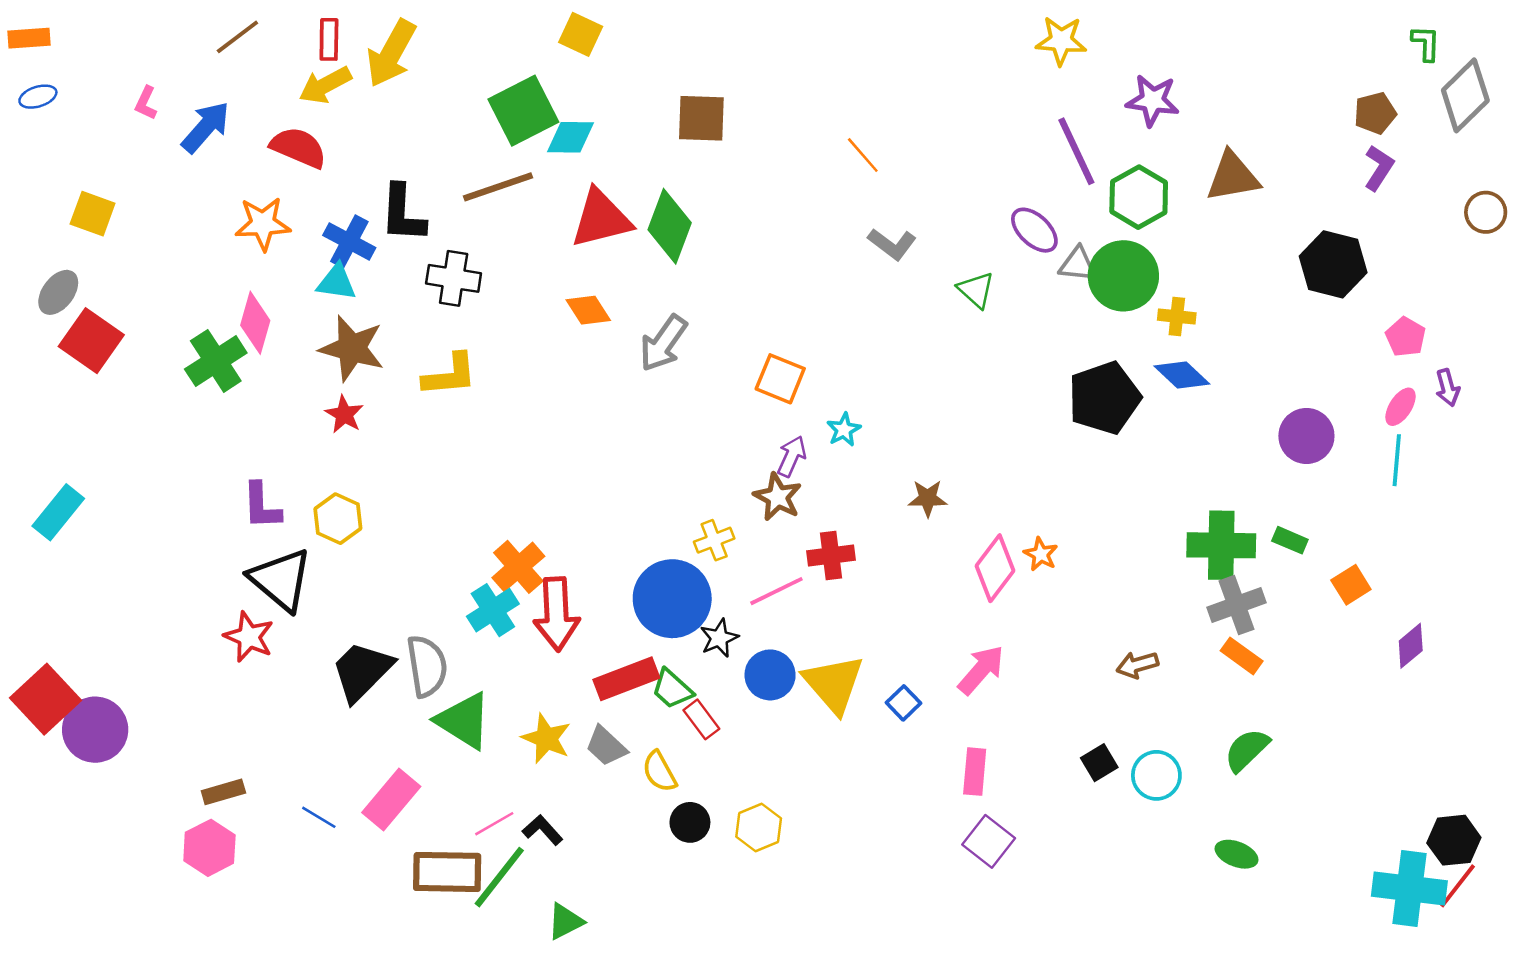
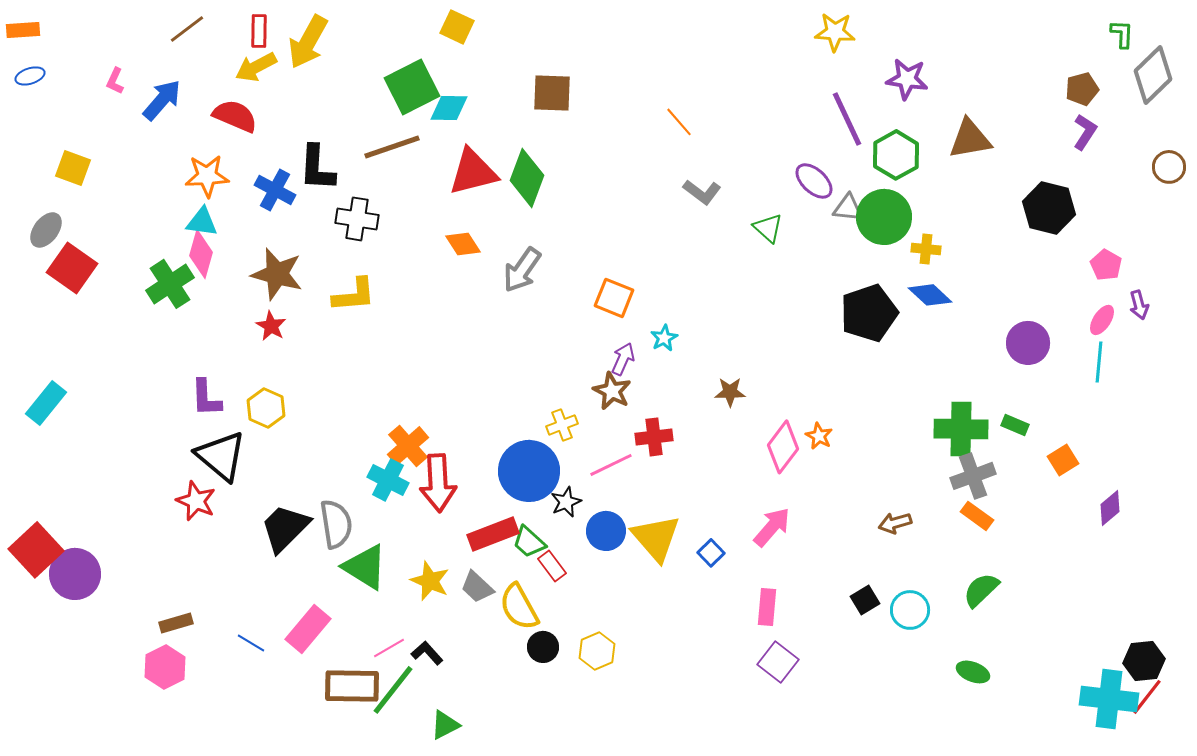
cyan triangle: (337, 282) -> (202, 222), moved
cyan cross: (493, 610) -> (388, 480), turned -30
yellow semicircle: (659, 772) -> (519, 607), size x1.4

